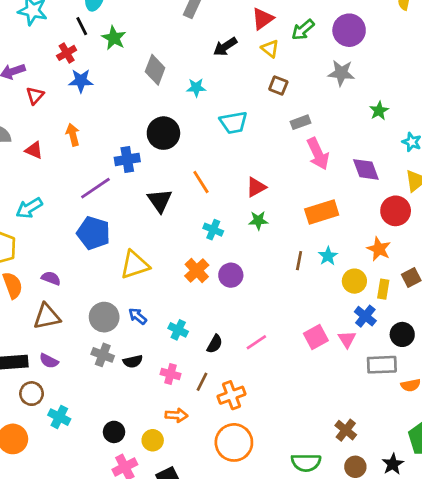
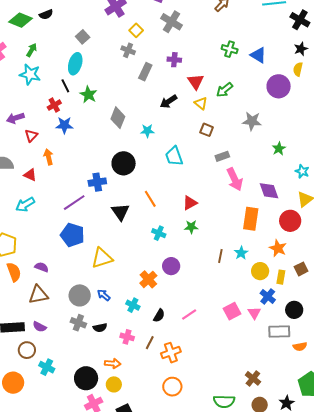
red triangle: (263, 19) -> (196, 82), turned -30
purple circle: (349, 30) -> (279, 86), moved
cyan trapezoid: (234, 123) -> (174, 156), turned 80
orange arrow: (73, 135) -> (48, 157), moved
cyan arrow: (29, 208) -> (25, 205), moved
orange rectangle: (322, 212) -> (251, 219), moved, turned -65
orange cross: (197, 271) -> (148, 279), moved
orange arrow: (176, 415) -> (113, 363), moved
black circle: (114, 432) -> (86, 378), size x1.5
orange circle: (234, 442) -> (172, 387), size x0.7

